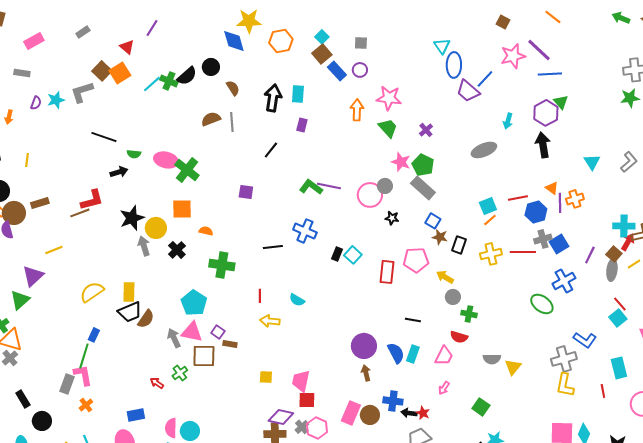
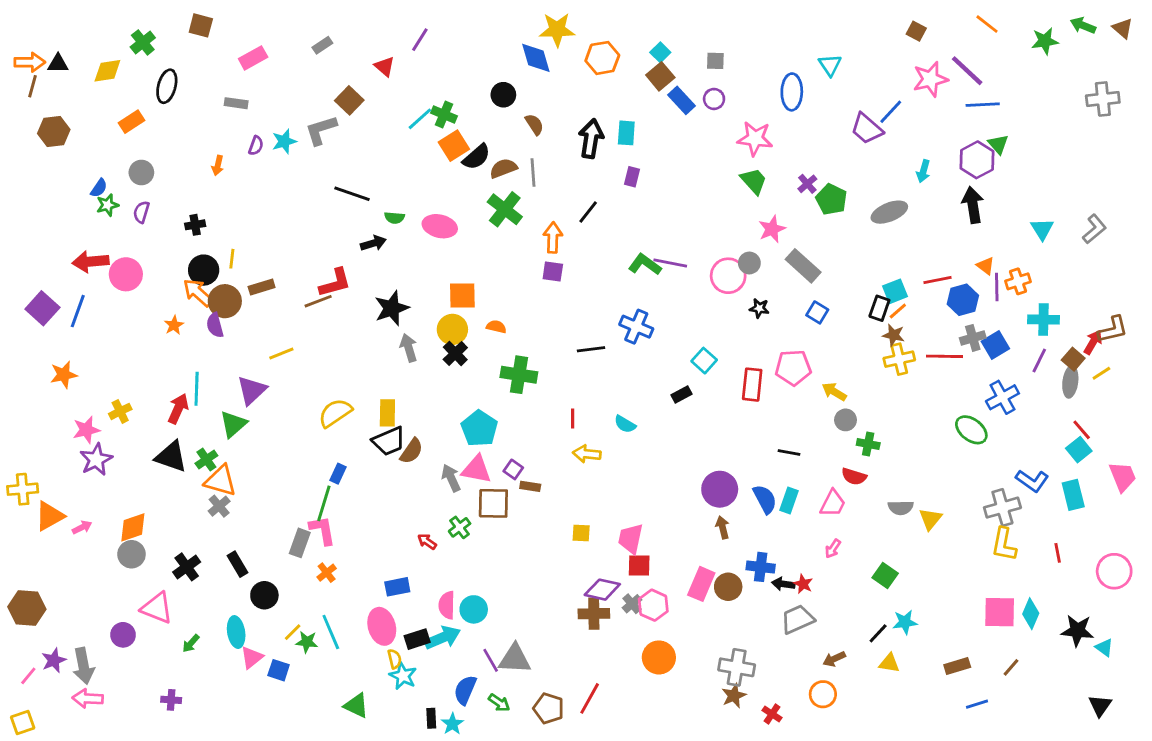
blue ellipse: (454, 65) -> (792, 92), moved
orange square: (120, 73) -> (454, 146), moved
black semicircle: (187, 76) -> (476, 157), moved
green star: (630, 98) -> (1045, 41), moved
orange arrow: (357, 110) -> (553, 238), moved
yellow line: (27, 160) -> (232, 259), moved
pink star: (401, 162) -> (772, 229), turned 30
green pentagon: (423, 165) -> (831, 199), moved
green cross: (187, 170) -> (505, 209), moved
cyan cross: (624, 226) -> (1043, 320), moved
yellow circle: (156, 228) -> (452, 329), moved
brown star: (440, 237) -> (894, 335), moved
black rectangle: (459, 245) -> (879, 308), moved
black rectangle: (337, 254) -> (682, 394), moved, turned 40
cyan rectangle: (619, 368) -> (1073, 495), moved

